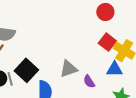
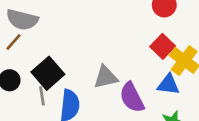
gray line: (10, 79) -> (42, 96), moved
purple semicircle: (89, 81) -> (132, 97), size x1.6

